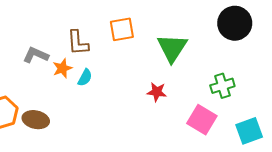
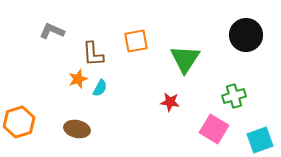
gray L-shape: (36, 55) -> (52, 31), moved
brown ellipse: (36, 120) -> (77, 129), moved

